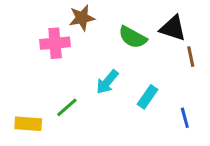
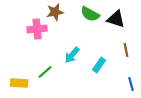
green semicircle: (133, 37) -> (90, 14), moved
brown line: (191, 57) -> (126, 50), moved
blue line: (185, 118) -> (131, 84), moved

